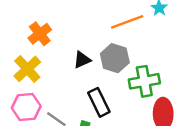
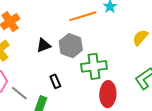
black rectangle: (99, 102) -> (55, 81), size x0.6

